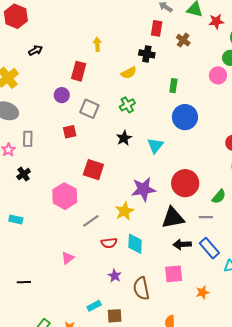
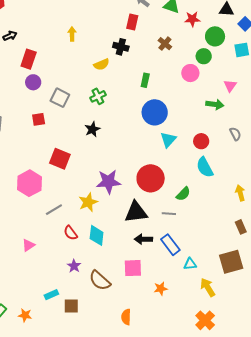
brown cross: (183, 40) -> (165, 44), moved
red rectangle: (79, 71) -> (29, 59), moved
cyan triangle: (155, 146) -> (168, 140), moved
red semicircle: (109, 243) -> (71, 233), turned 56
brown semicircle: (141, 288) -> (100, 280), turned -40

